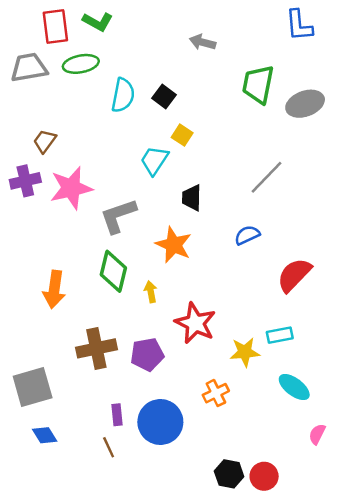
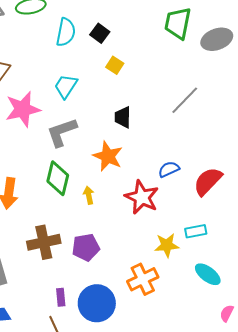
cyan trapezoid: (154, 160) -> (66, 86), moved
blue semicircle: (247, 235) -> (169, 169), moved
red star: (195, 323) -> (142, 197), moved
orange cross: (216, 393) -> (143, 279), size x1.4

